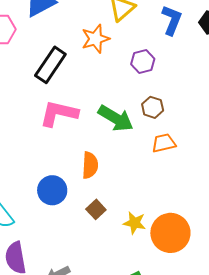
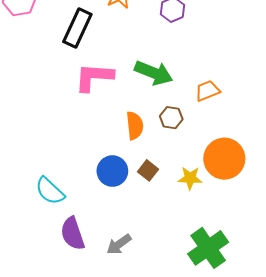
brown hexagon: (153, 107) -> (171, 118), moved
blue circle: (52, 190) -> (112, 171), moved
orange circle: (170, 233) -> (224, 159), moved

